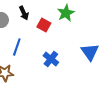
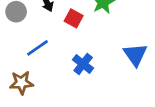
blue line: (17, 47) -> (38, 48), turned 36

